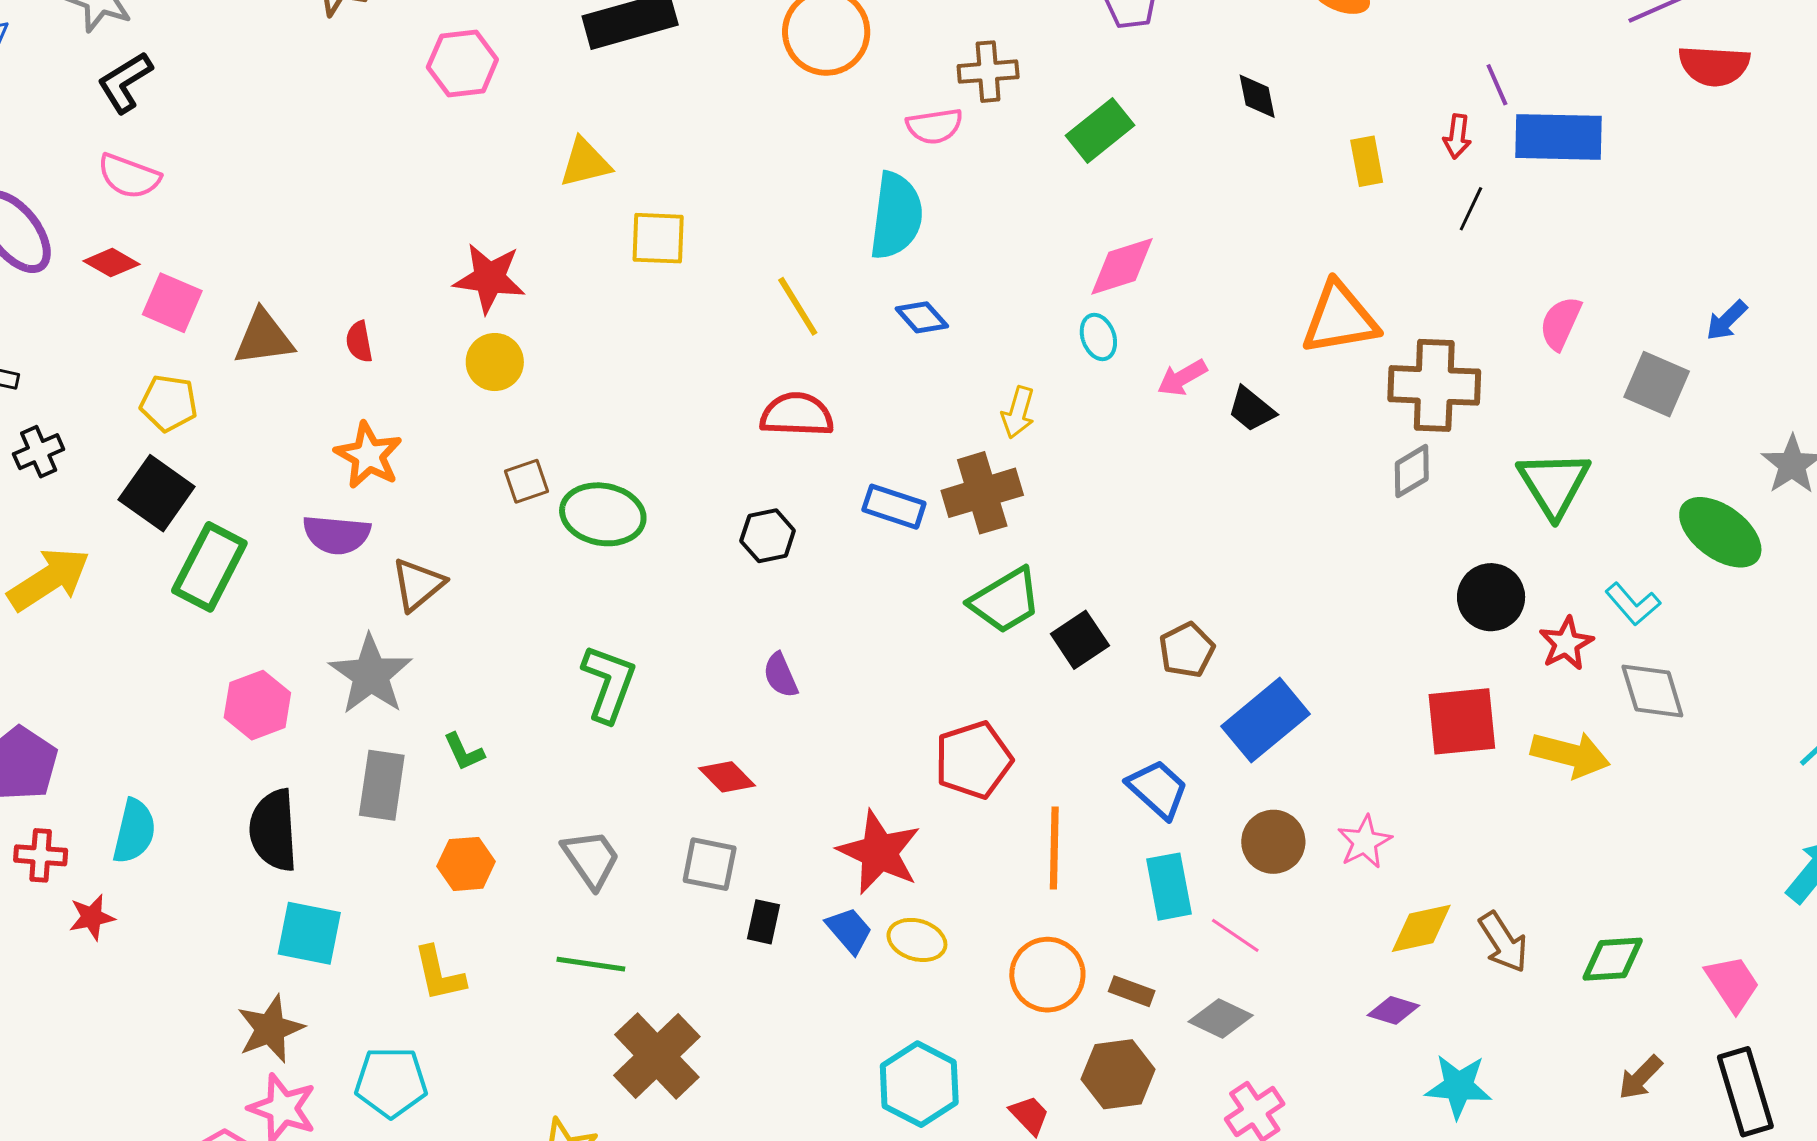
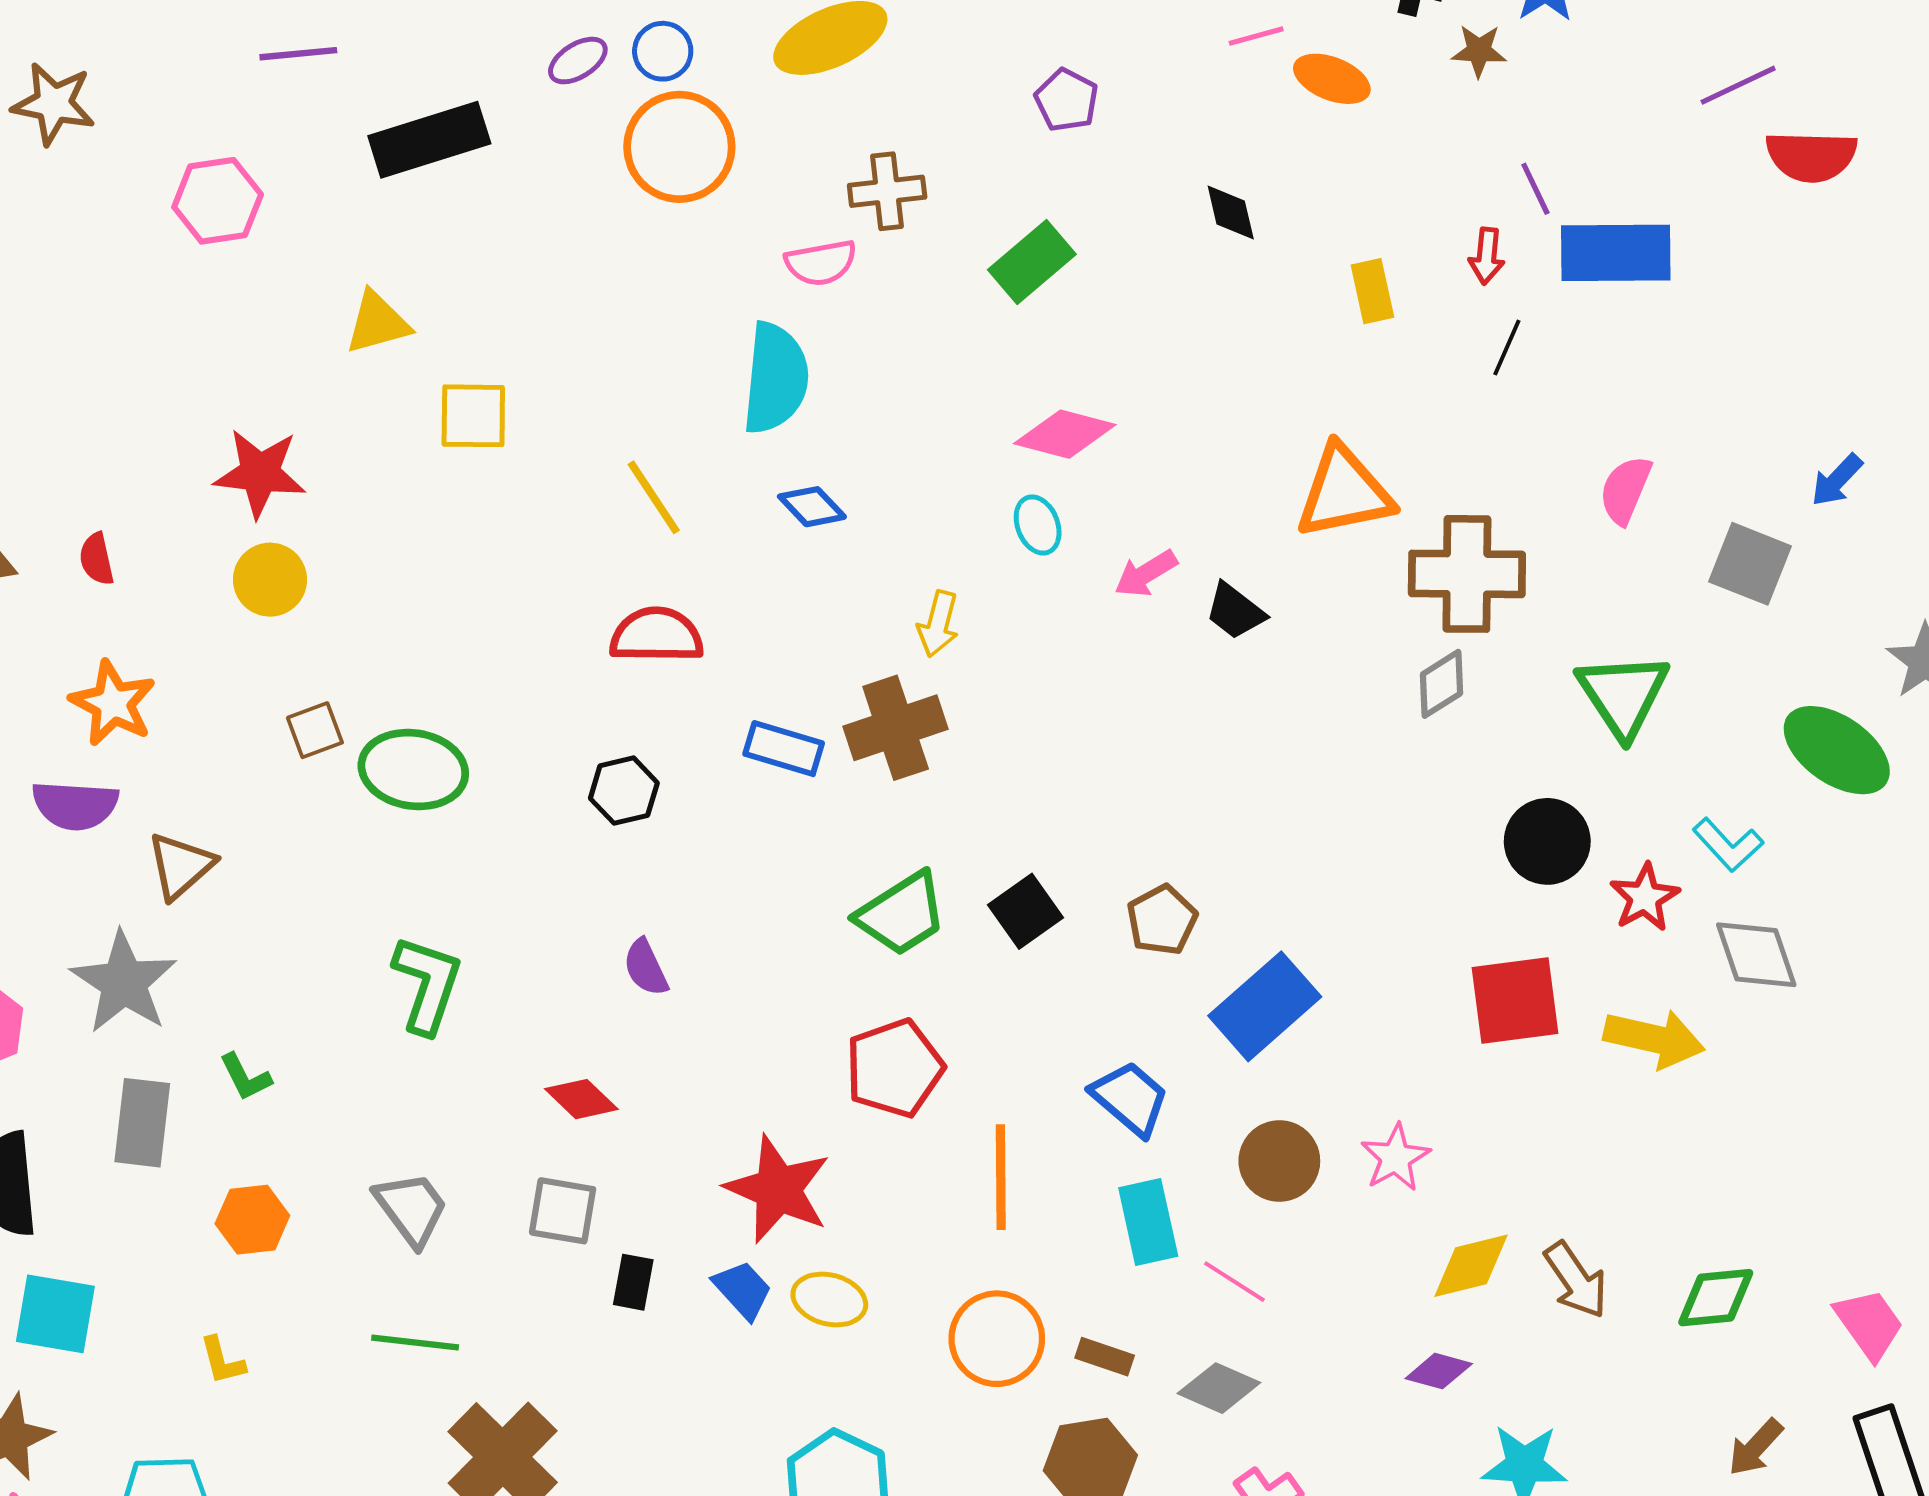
pink diamond: (1122, 266) -> (1065, 434), turned 34
green trapezoid: (1005, 601) -> (902, 914), moved
yellow L-shape: (439, 974) -> (222, 1361), size x0.7

